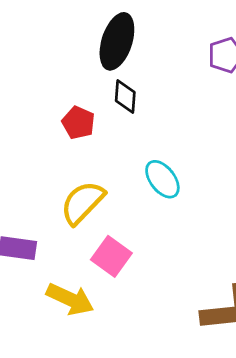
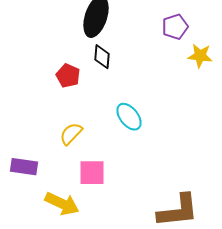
yellow semicircle: (82, 203) -> (71, 134), size x0.7
pink square: (111, 256) -> (92, 173), turned -36

